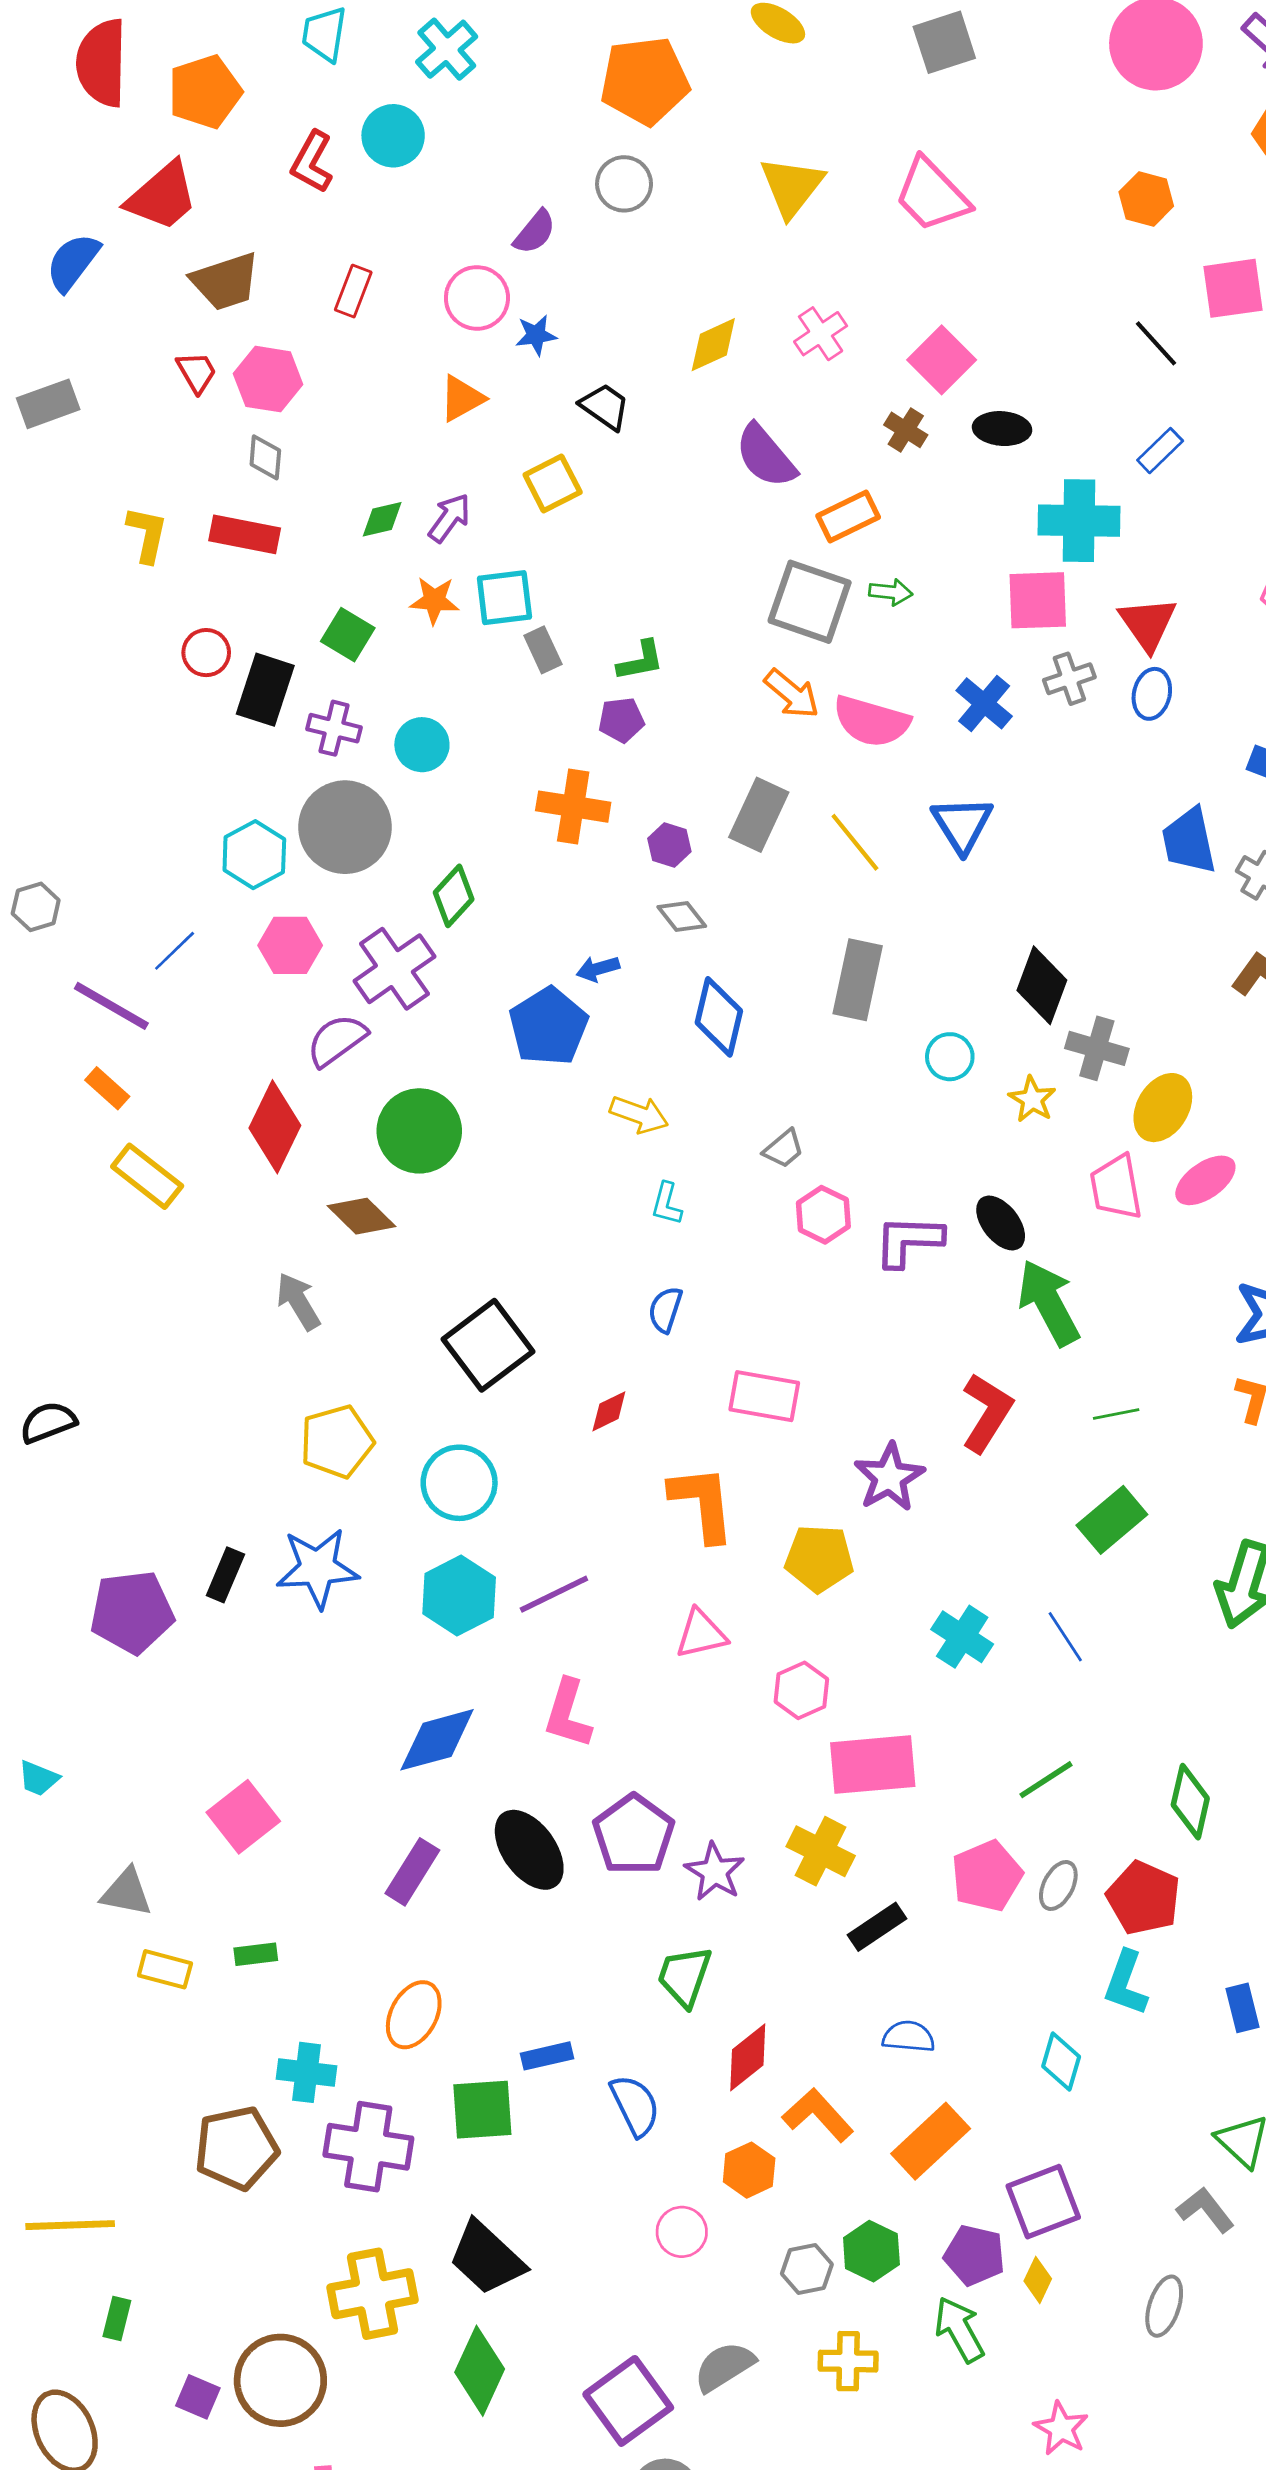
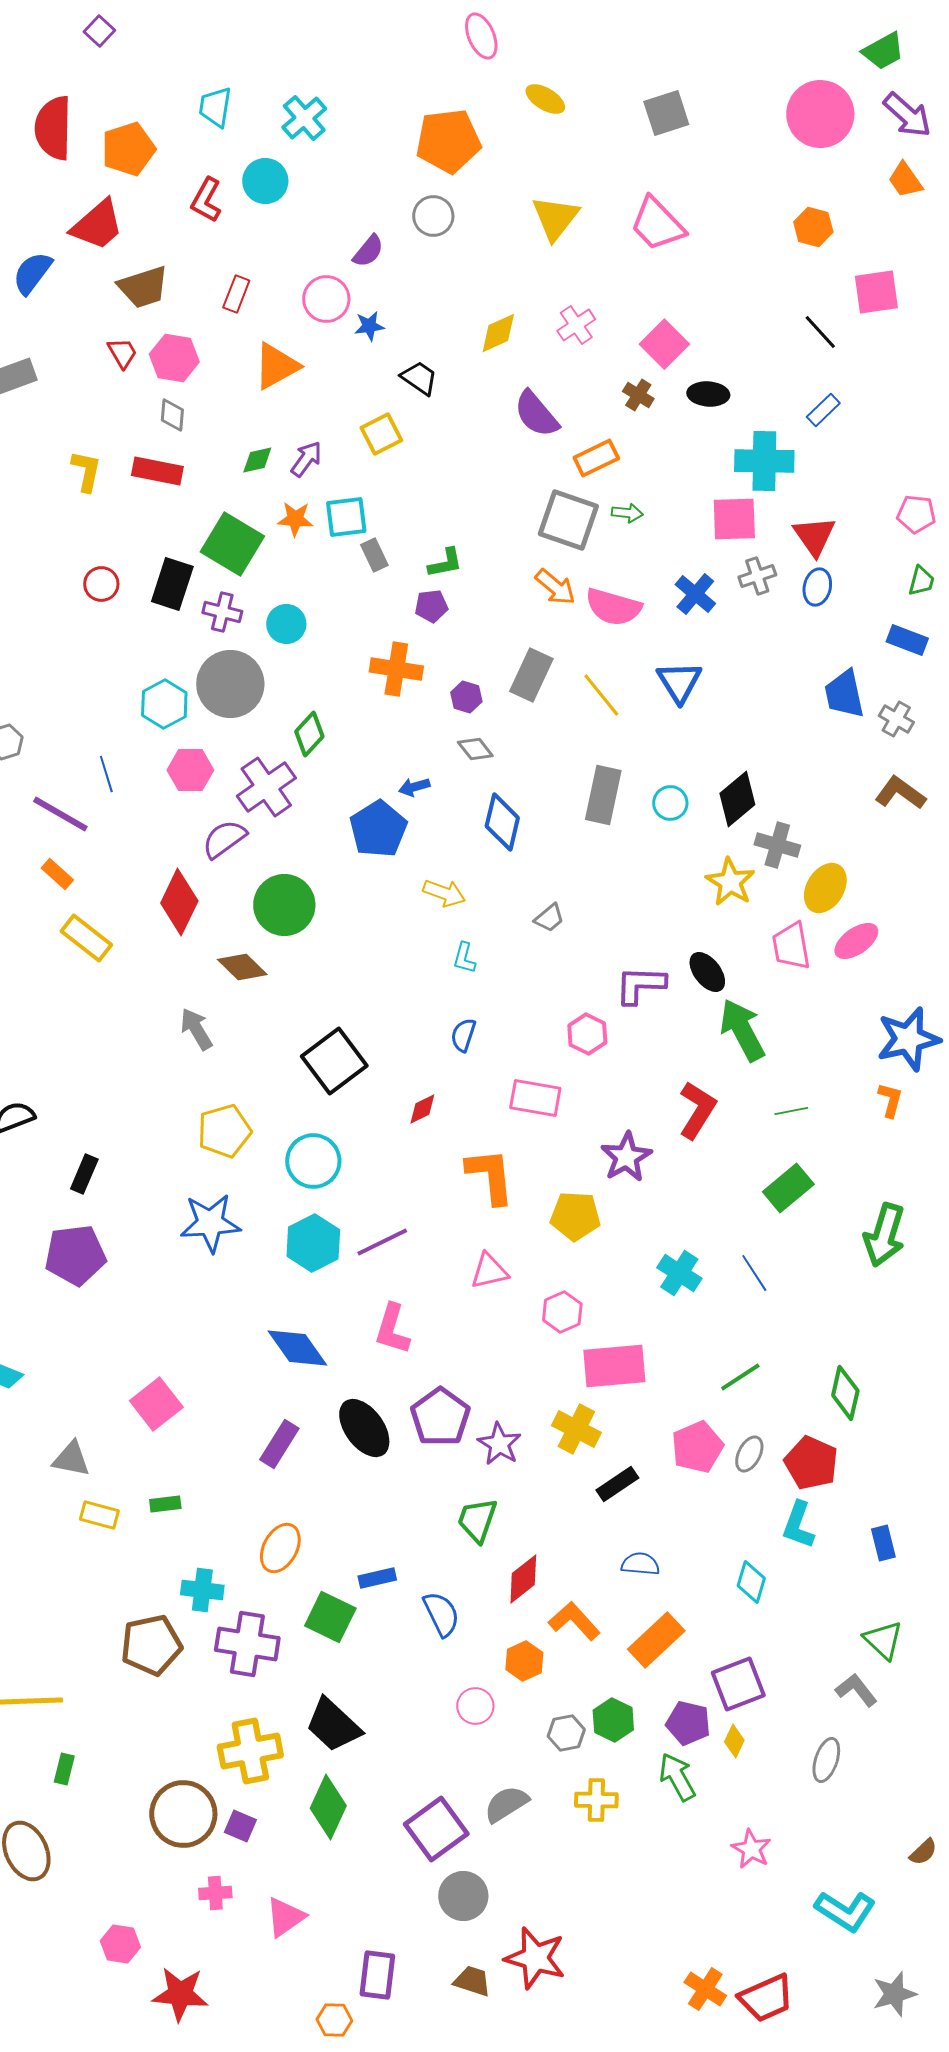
orange triangle: (462, 398) -> (276, 366), moved, size x1.4
green square: (348, 635) -> (232, 544), size x1.6
red circle: (206, 653) -> (101, 584), moved
blue line: (175, 951) -> (106, 774), turned -63
black diamond: (1042, 985) -> (737, 799), turned 30
cyan circle: (950, 1057) -> (670, 803), moved
yellow star: (1032, 1099) -> (730, 882), size x1.4
pink hexagon: (823, 1215) -> (587, 1034), moved
black rectangle: (225, 1575) -> (84, 1174), moved
blue diamond: (437, 1740) -> (297, 1348), turned 70
green square: (482, 2110) -> (330, 1617), turned 30
purple square: (198, 2397) -> (240, 1826), moved

